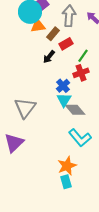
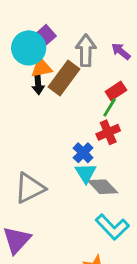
brown rectangle: (53, 34) -> (64, 78), size x1.6
red rectangle: (66, 44) -> (116, 91), moved
black arrow: (49, 57) -> (38, 84), moved, turned -40
gray triangle: (25, 108) -> (30, 188), turned 30

